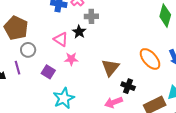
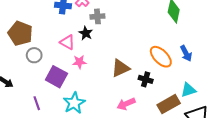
purple line: (18, 68) -> (37, 103), moved
brown triangle: (110, 68) -> (120, 68), turned 30
purple square: (48, 72) -> (56, 77), size x1.5
black cross: (128, 86) -> (146, 79), moved

